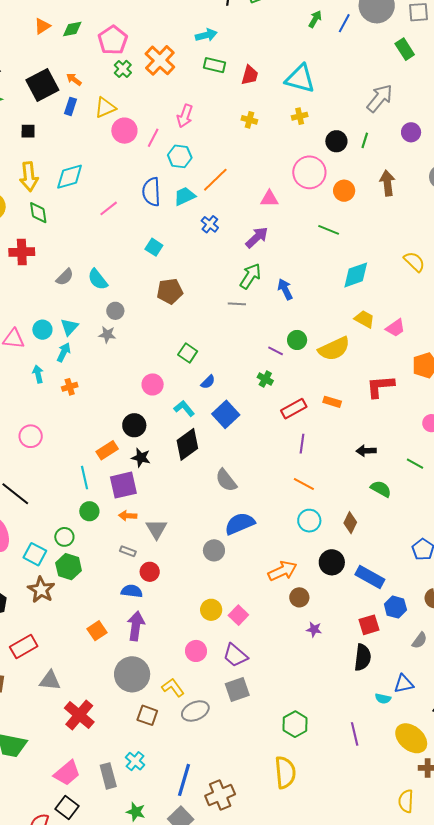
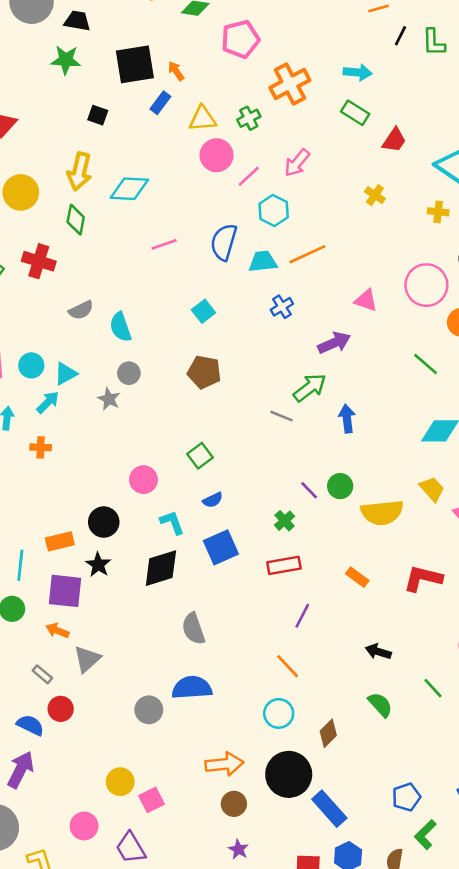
green cross: (123, 69) -> (249, 118), moved
red rectangle: (294, 409) -> (284, 565), moved
black circle: (332, 562) -> (289, 774), size x1.4

